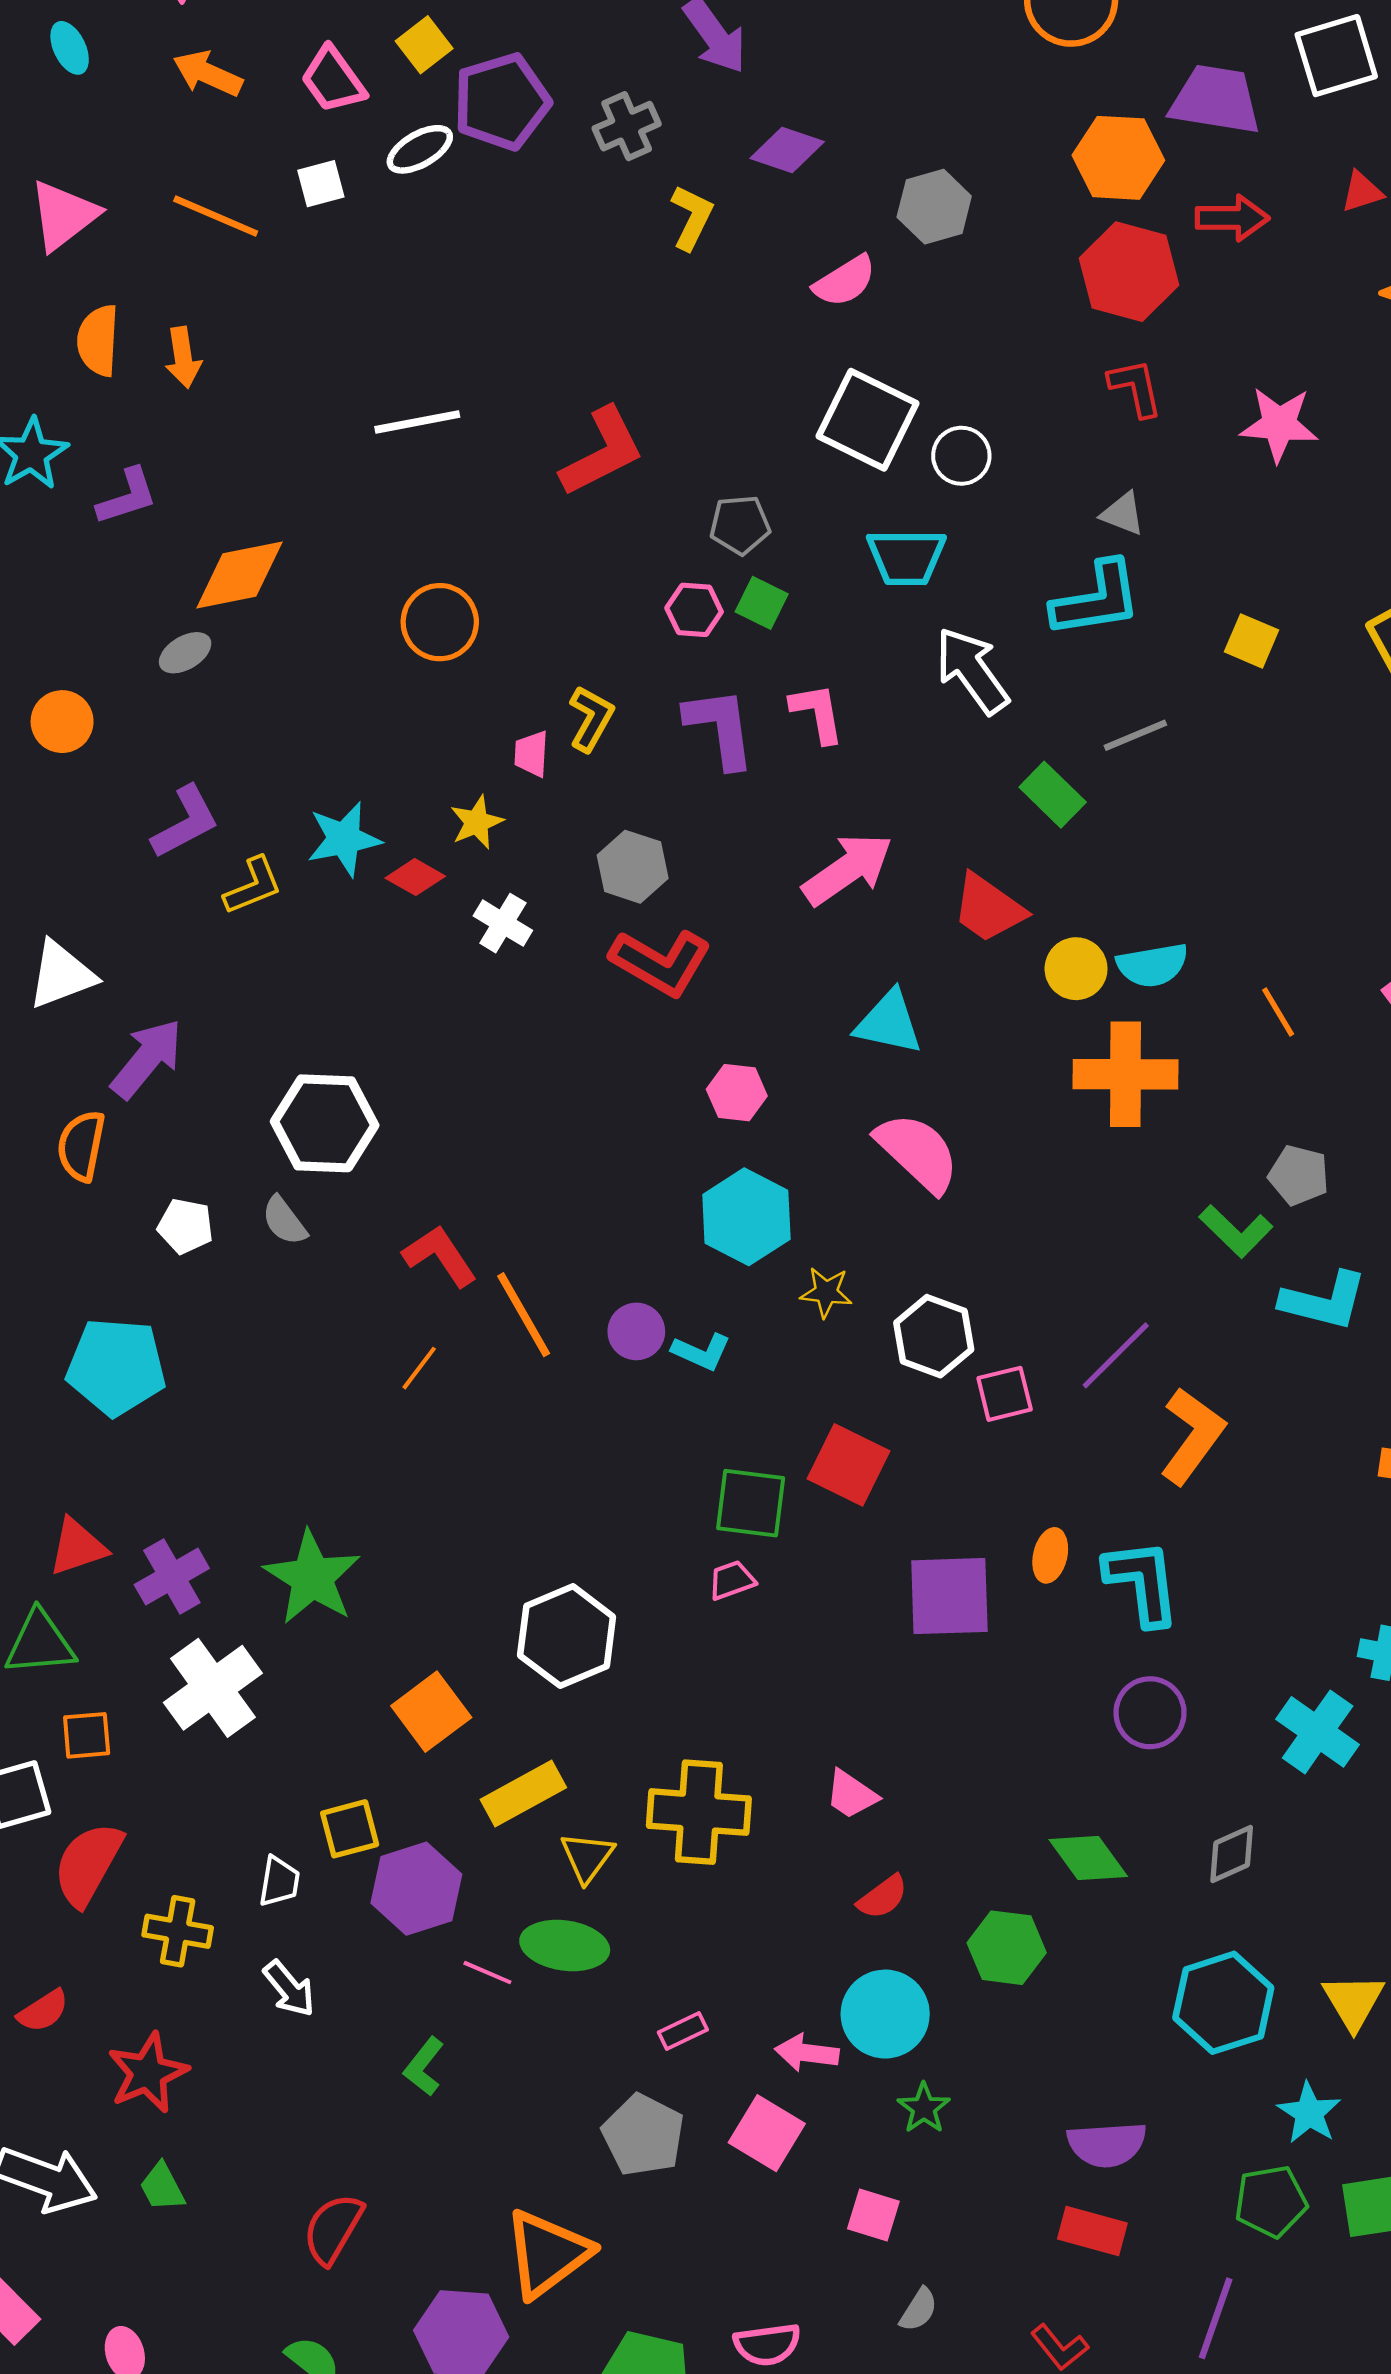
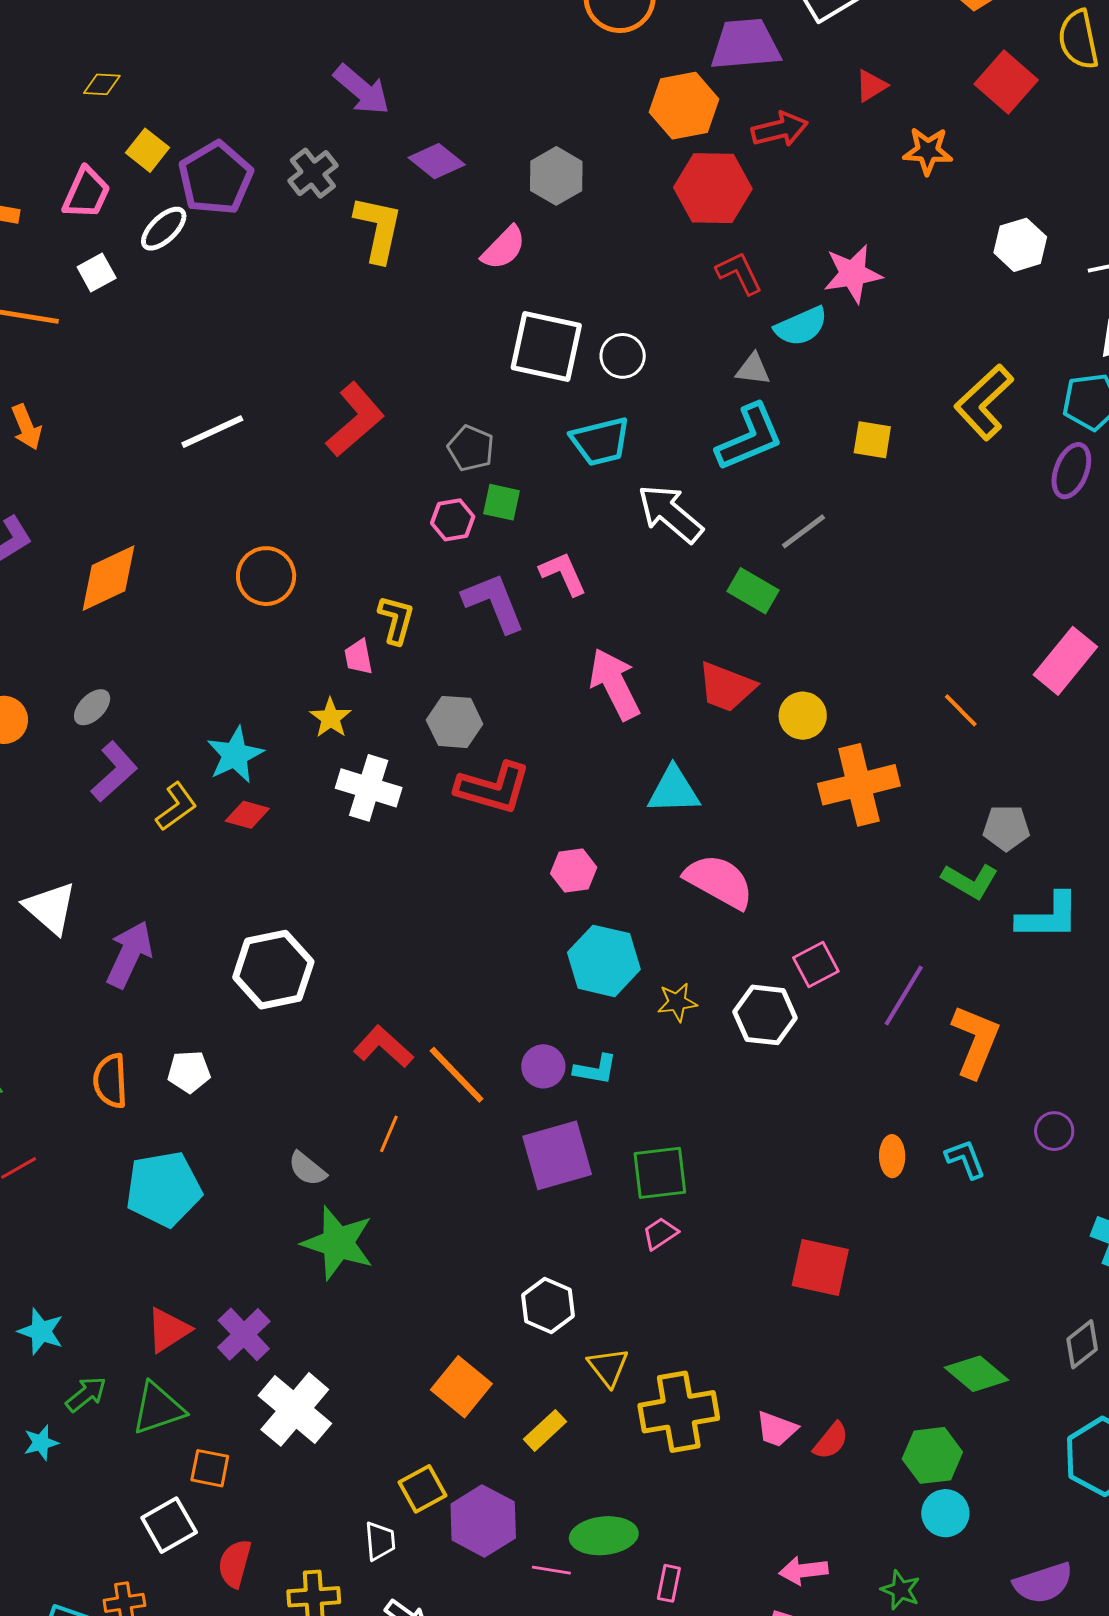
pink trapezoid: (333, 80) -> (86, 193), turned -106
purple diamond: (787, 150) -> (437, 161), turned 34
yellow L-shape: (692, 217) -> (378, 229), size x1.4
gray pentagon: (740, 525) -> (471, 448), turned -30
gray ellipse: (185, 653) -> (92, 707), moved
pink arrow: (848, 869) -> (615, 684), turned -68
red diamond: (415, 877) -> (247, 815), moved
white cross: (503, 923) -> (369, 788), size x1.4
cyan semicircle: (1152, 965) -> (801, 326), moved
white triangle: (61, 975) -> (50, 908), turned -44
orange semicircle: (81, 1146) -> (110, 1081), moved
gray semicircle: (284, 1221) -> (307, 1169), moved
pink square: (1005, 1394) -> (816, 965), moved
red square: (849, 1465) -> (820, 1267), moved
green star: (312, 1577) -> (338, 1243), moved
cyan L-shape: (1142, 1582) -> (965, 1159), size x0.6
purple square: (949, 1596) -> (557, 1155), moved
white hexagon: (567, 1636) -> (548, 1306), size x0.7
purple circle: (1150, 1713) -> (1054, 1131), moved, size x0.7
orange square: (87, 1735) -> (210, 1468), turned 30
yellow rectangle: (523, 1793) -> (545, 1430), size x0.7
pink trapezoid: (851, 1794) -> (777, 1429), moved
yellow triangle: (587, 1857) -> (608, 1367), moved
red semicircle: (88, 1864) -> (235, 1563), size x0.7
cyan circle: (885, 2014) -> (945, 1513), moved, size x0.7
pink rectangle: (683, 2031) -> (669, 1583), moved, turned -39

